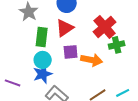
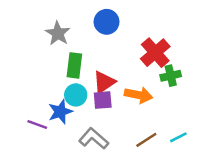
red triangle: (65, 28) -> (104, 82), moved
purple square: (71, 52) -> (103, 100), moved
blue star: (43, 74) -> (60, 112), moved

